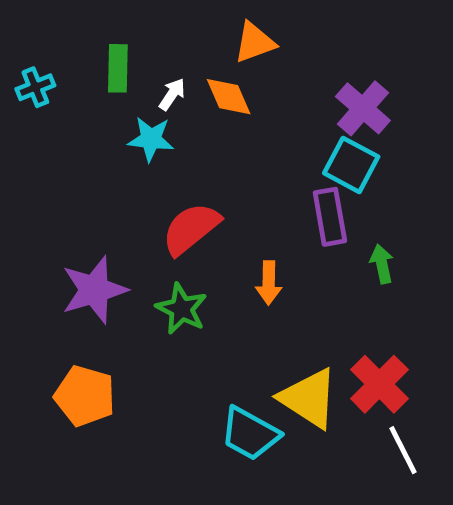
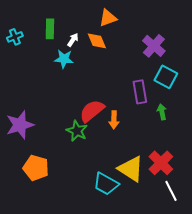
cyan square: (351, 165) -> (166, 77), moved
red semicircle: (191, 229) -> (92, 111), moved
purple star: (94, 290) -> (20, 125), moved

